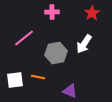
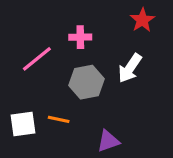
pink cross: (52, 12) -> (80, 37), moved
purple triangle: (70, 91) -> (108, 141), turned -42

